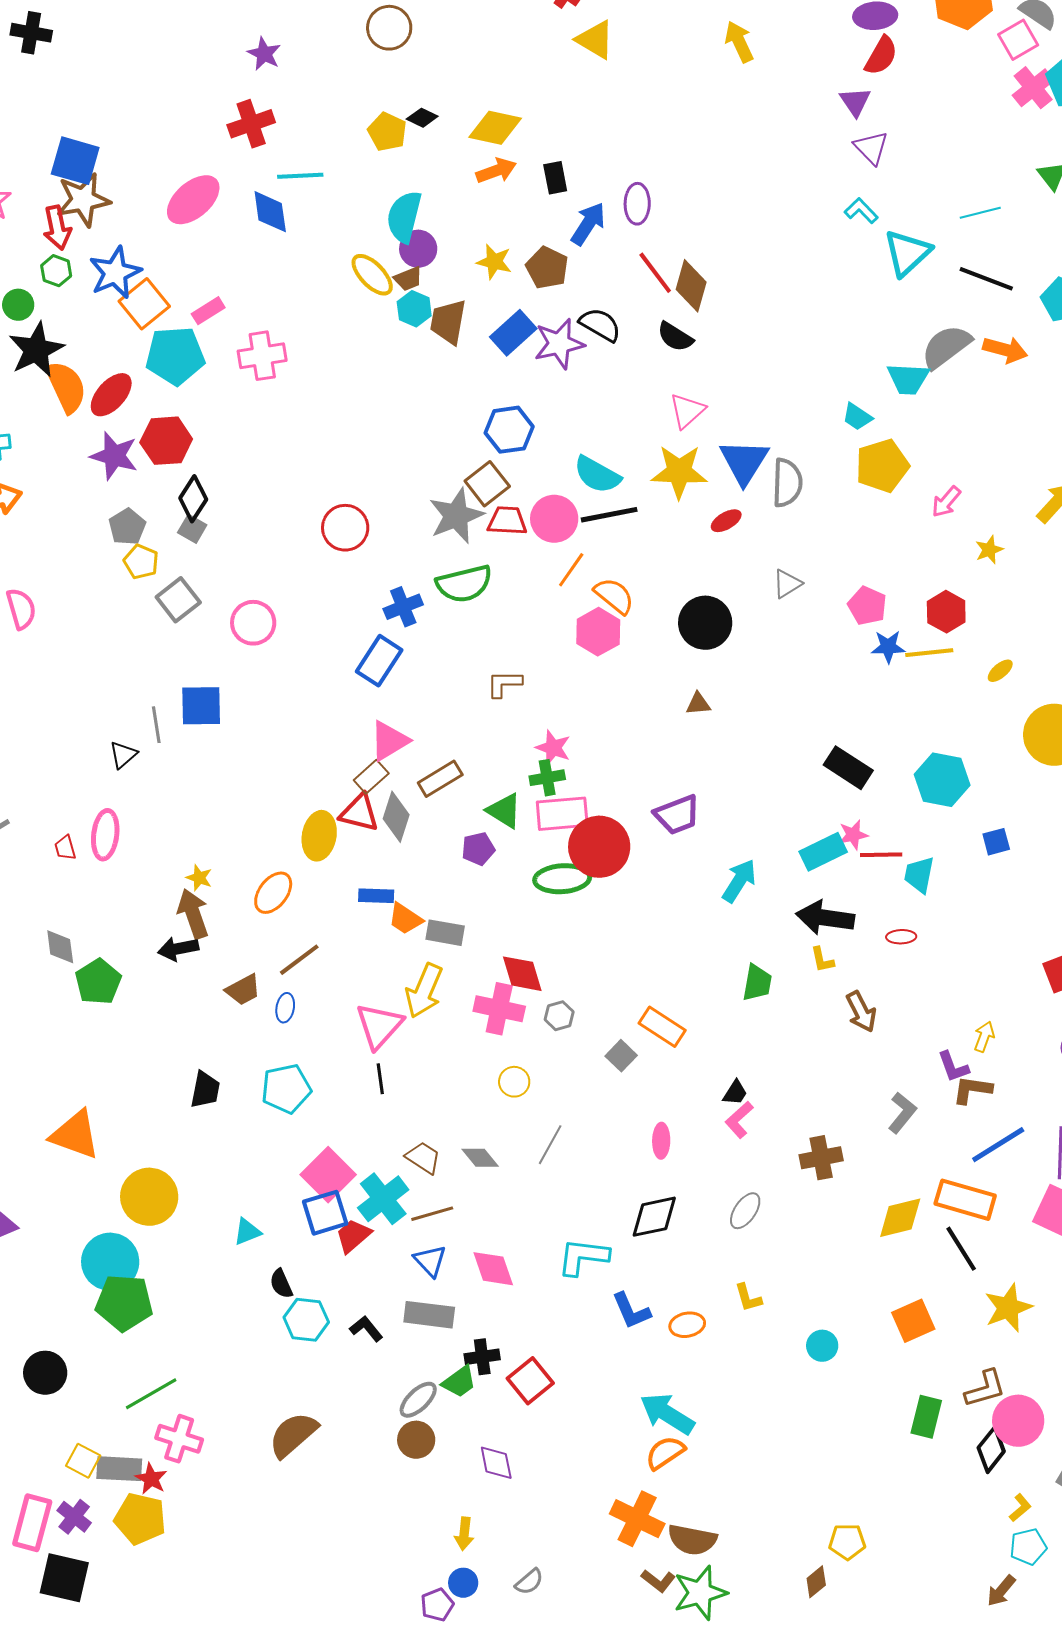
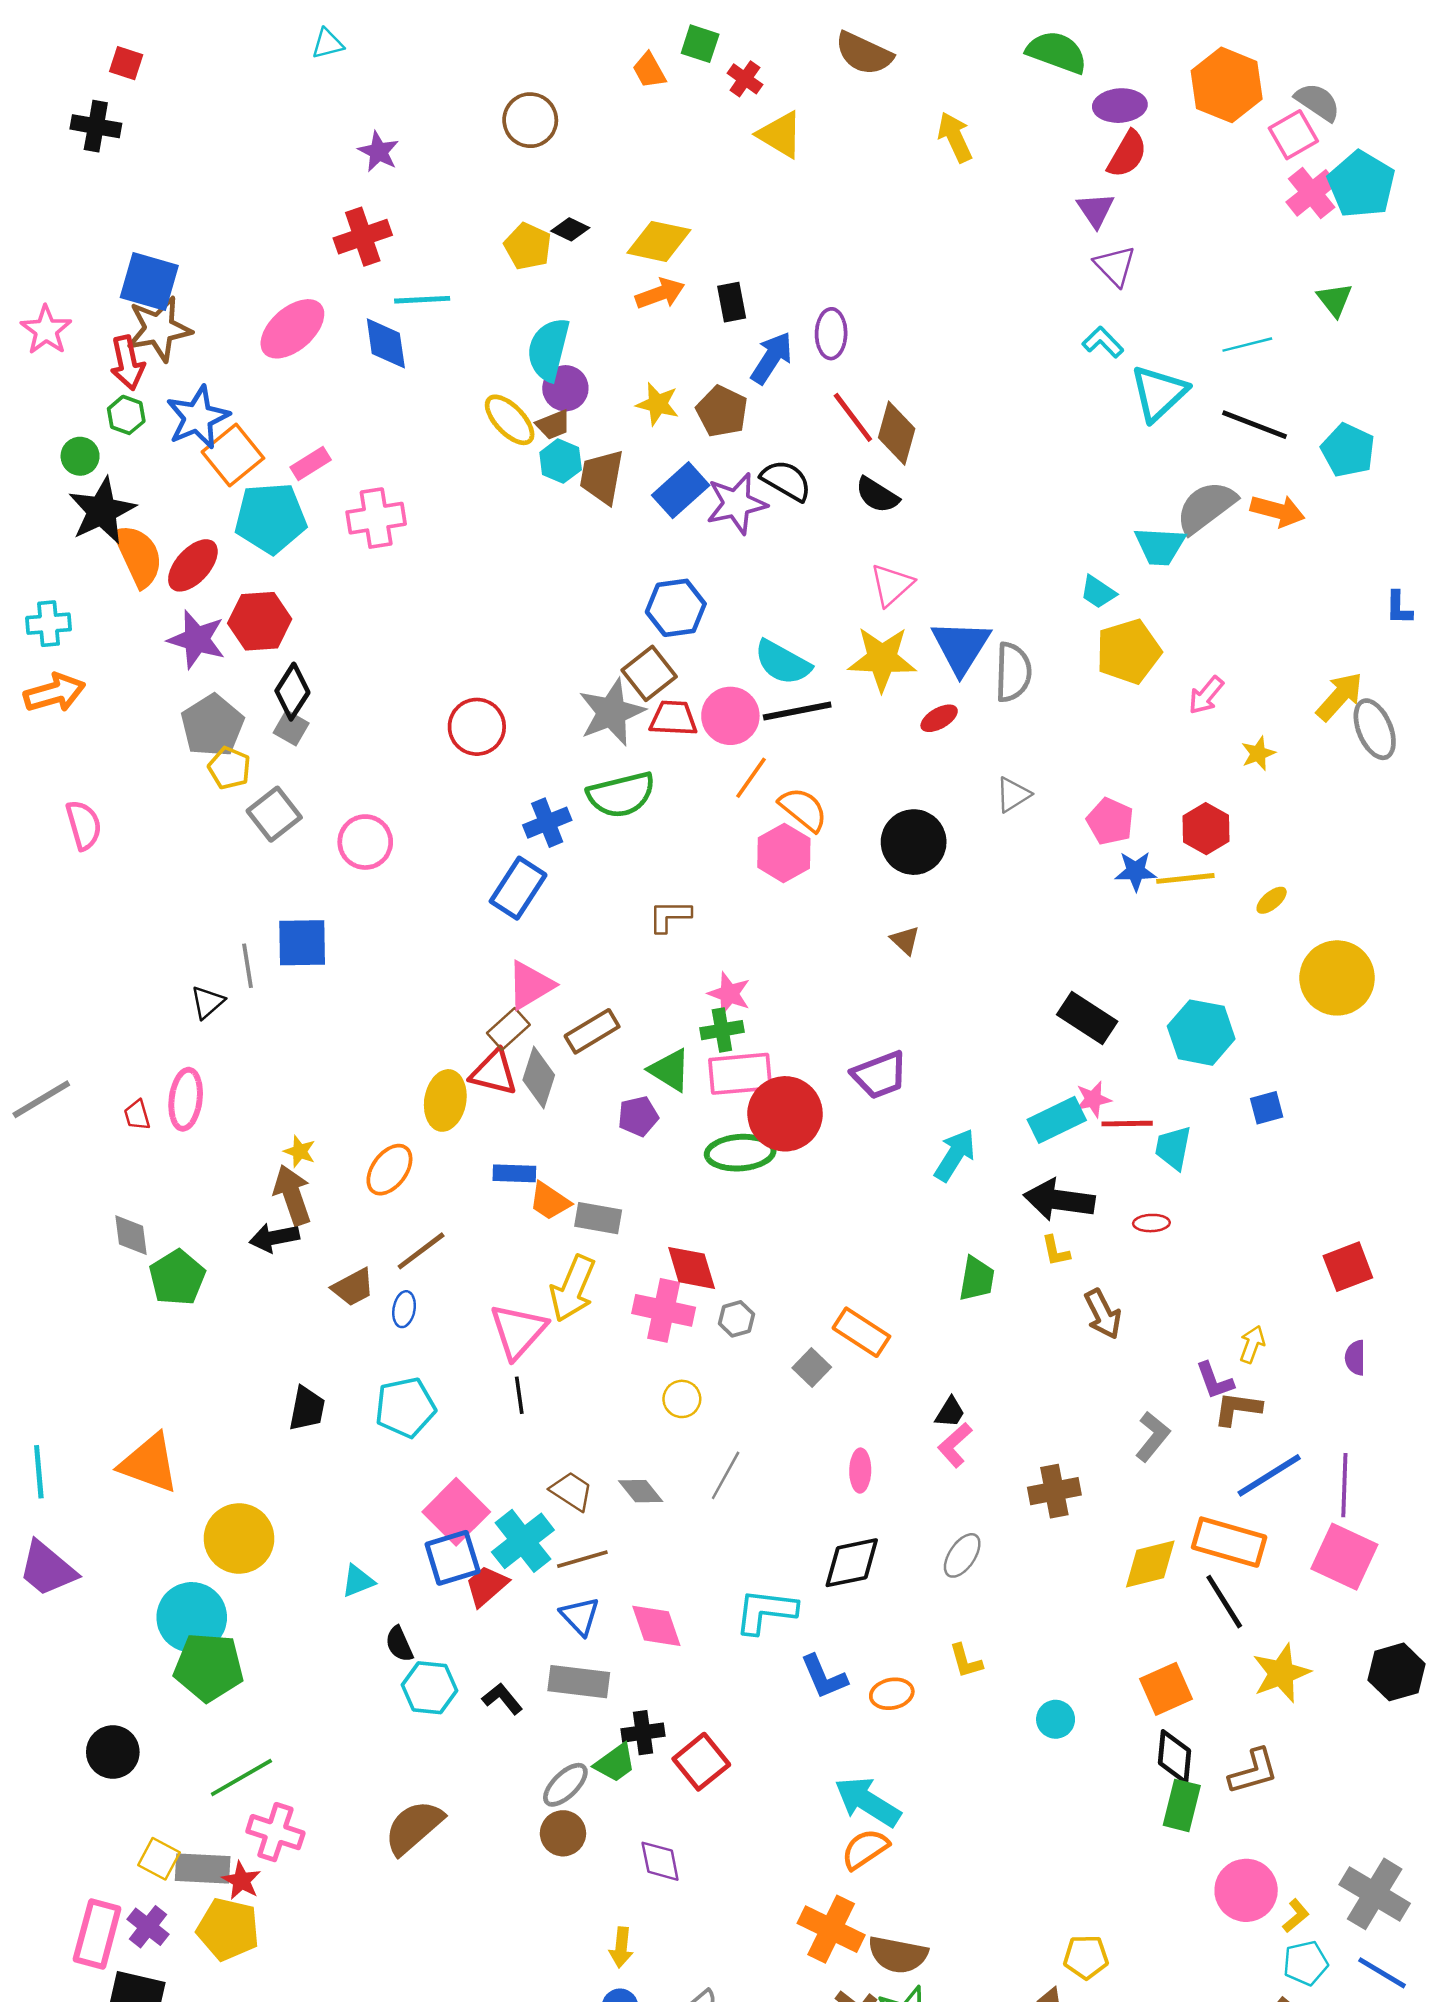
gray pentagon: (127, 527) -> (212, 726), size x1.4
brown triangle: (698, 704) -> (905, 940), turned 48
pink circle: (1018, 1421) -> (1246, 1890), moved
black diamond: (991, 1450) -> (1174, 1757), moved, turned -33

